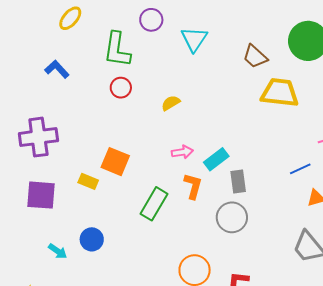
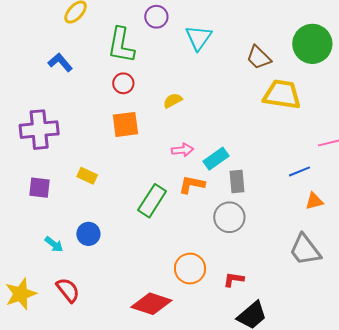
orange square: (115, 162) -> (125, 124), moved, turned -32
orange L-shape: (193, 186) -> (192, 185), turned -96
purple square: (41, 195) -> (40, 188), size x0.7

